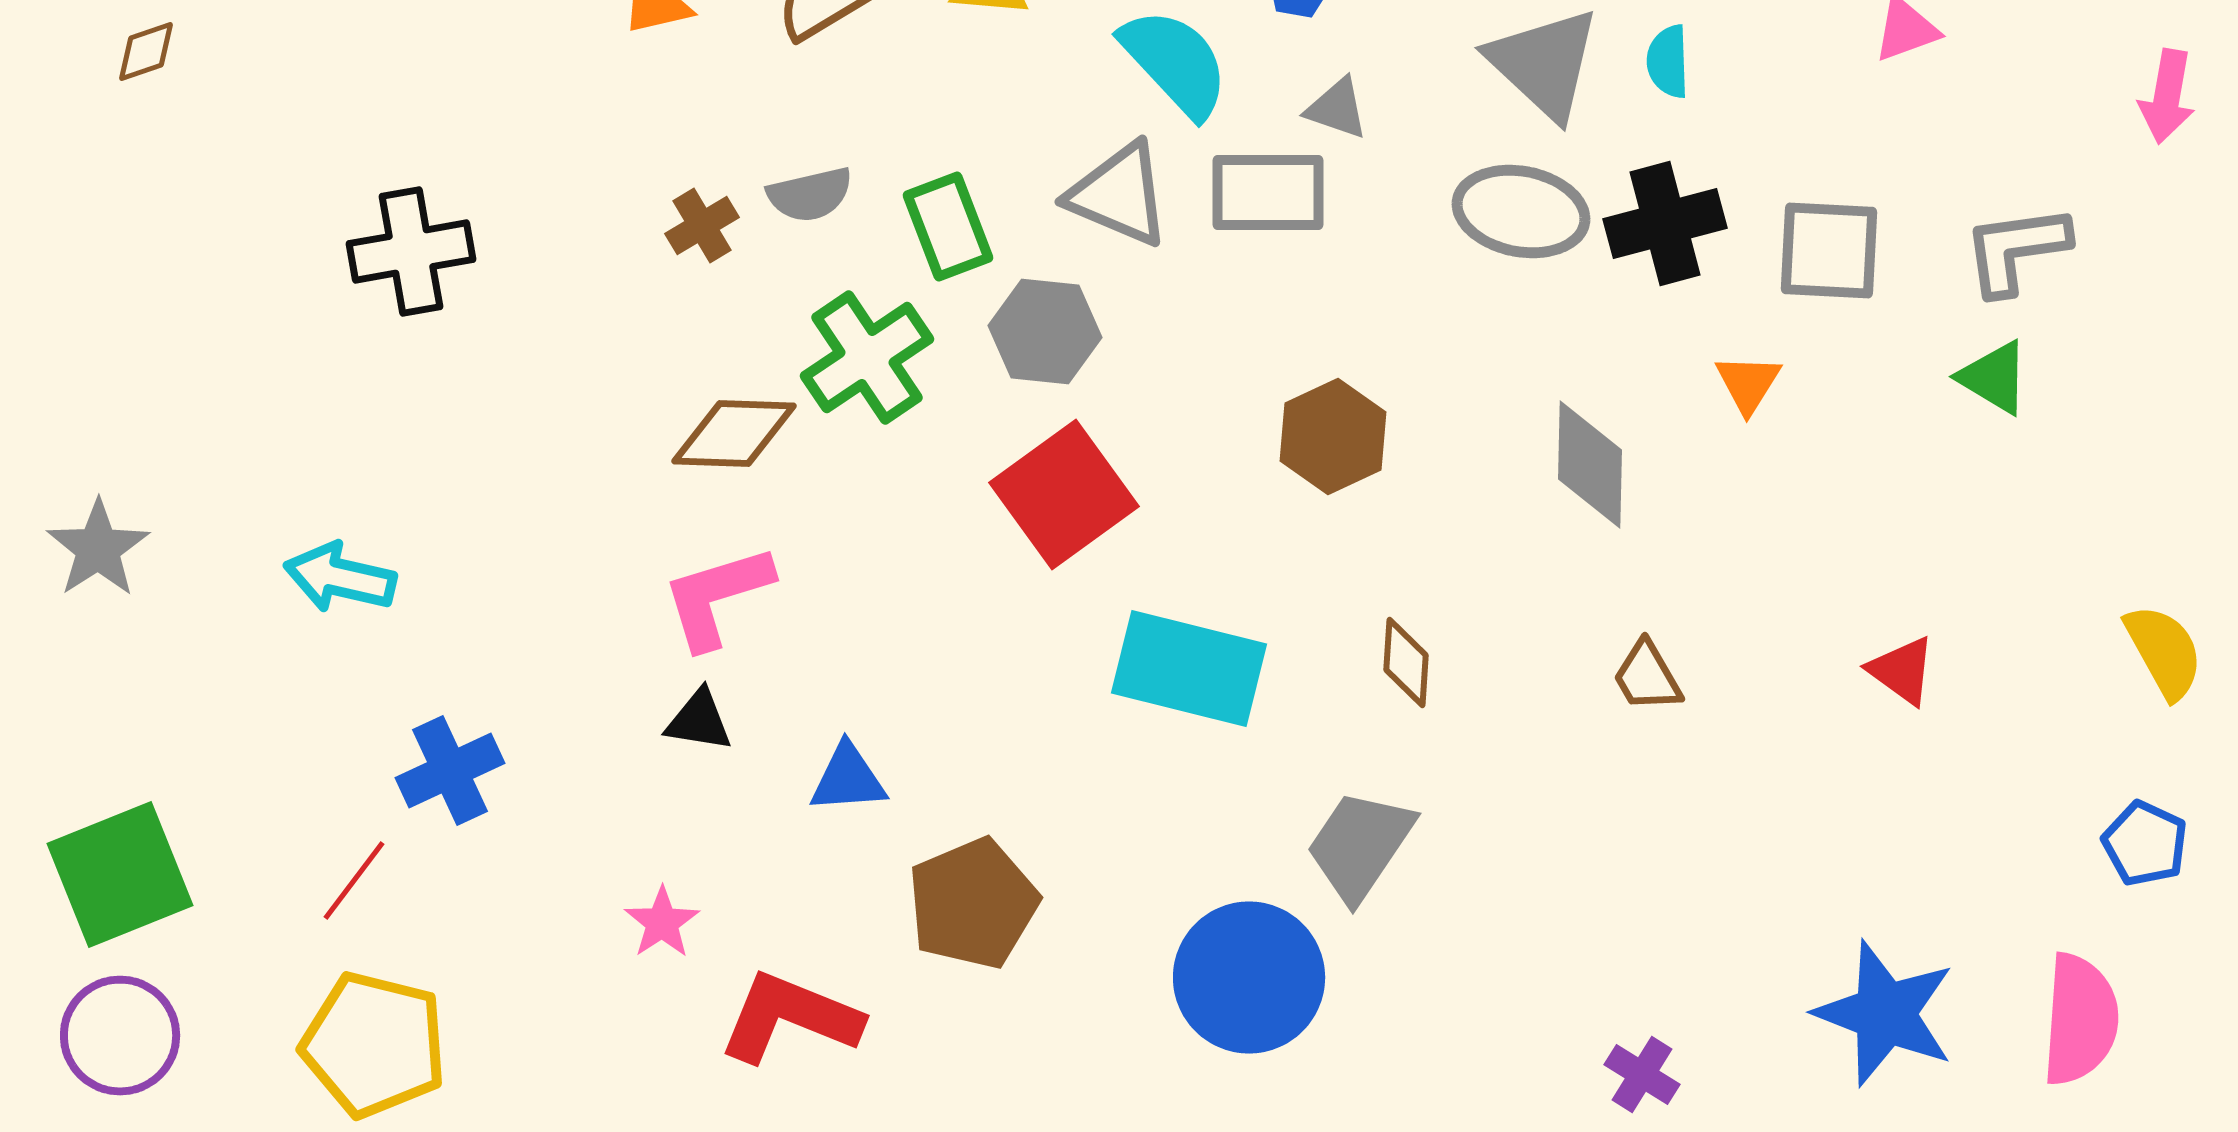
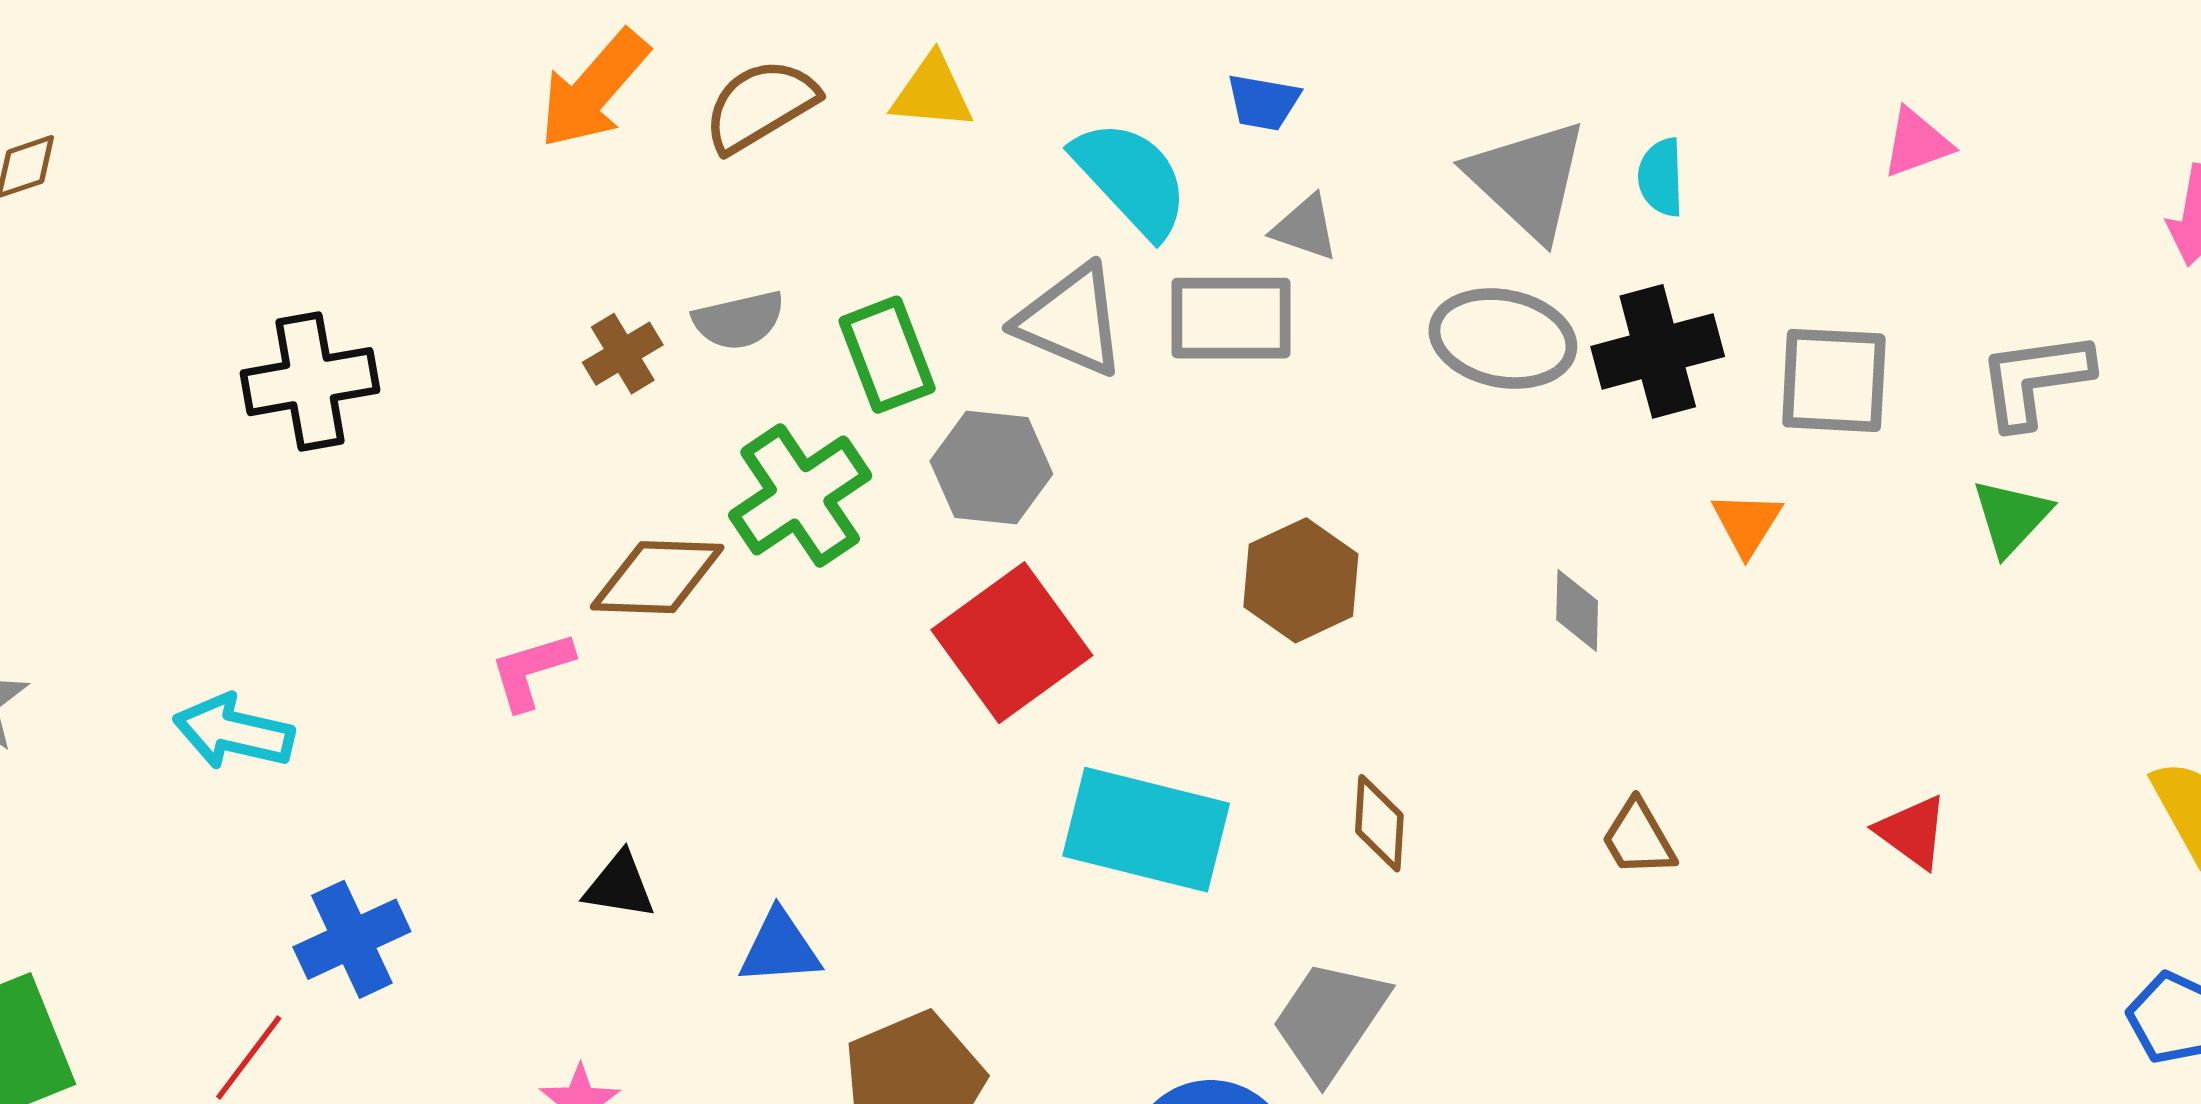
green triangle: (1994, 378) -> (2011, 517), turned 42
gray diamond: (1590, 464) -> (1577, 610), size x0.6
pink L-shape: (717, 596) -> (531, 671), moved, size x0.7

